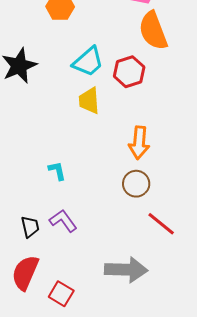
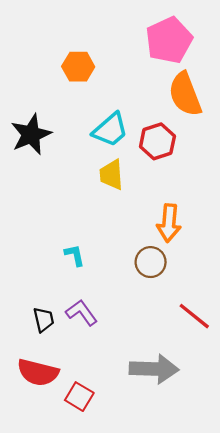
brown circle: (136, 184) -> (151, 262), moved
red semicircle: (25, 273) -> (38, 372), turned -99

